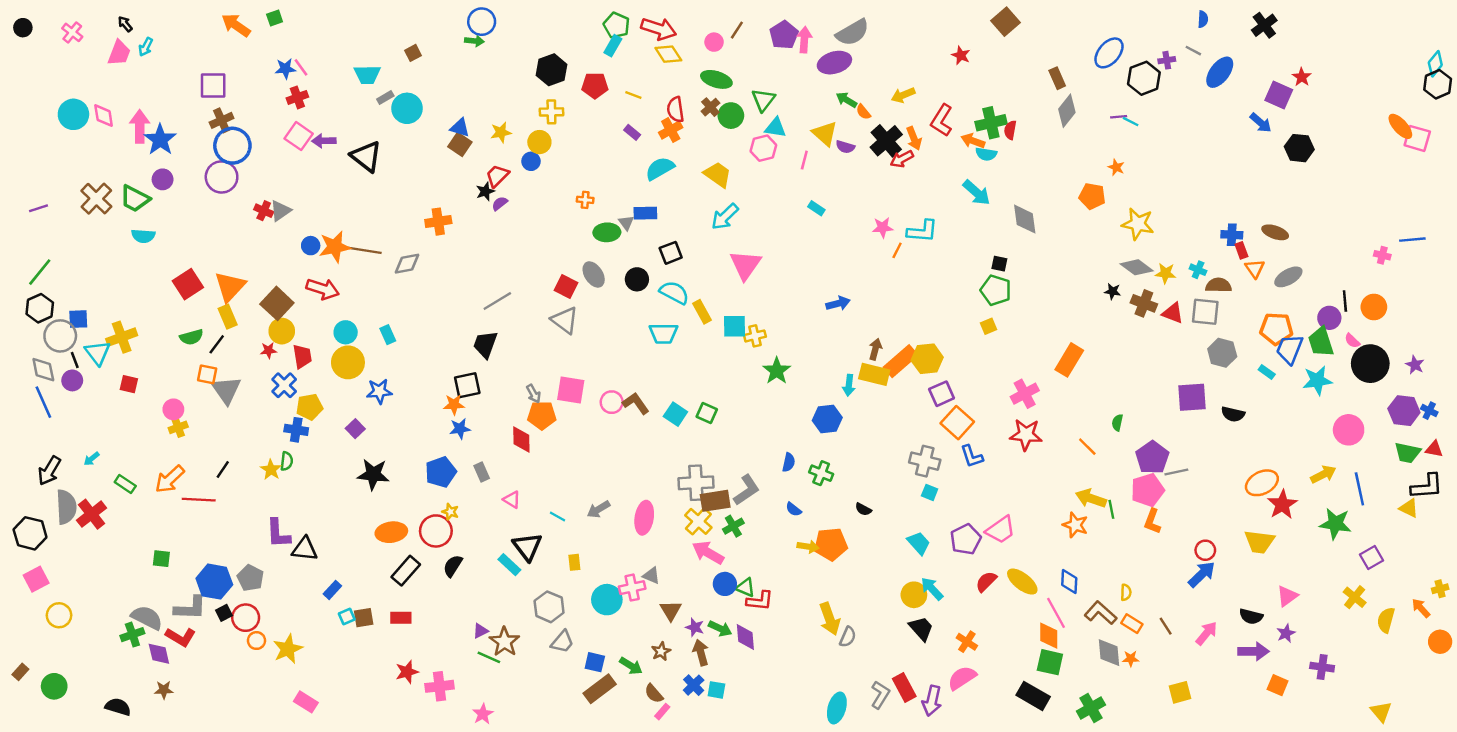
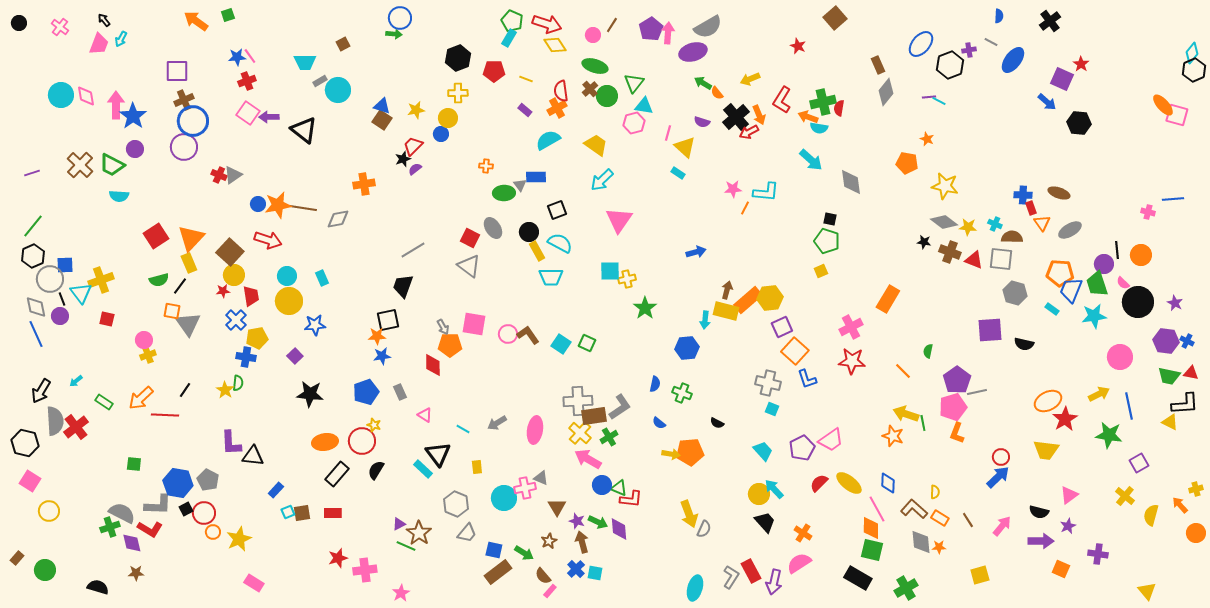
yellow triangle: (825, 134) -> (685, 147), moved
yellow rectangle: (702, 312) -> (537, 251), moved
pink square: (36, 579) -> (30, 481), turned -30

